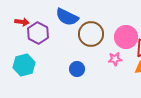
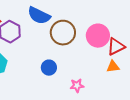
pink star: (115, 59) -> (77, 86), moved

